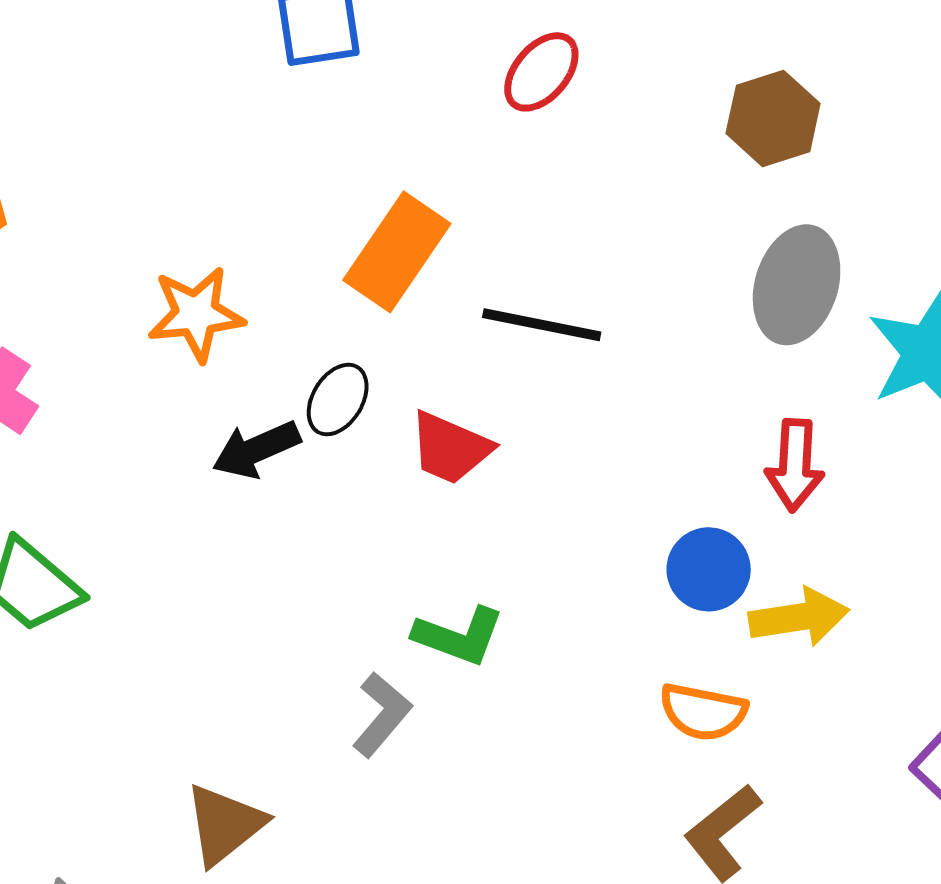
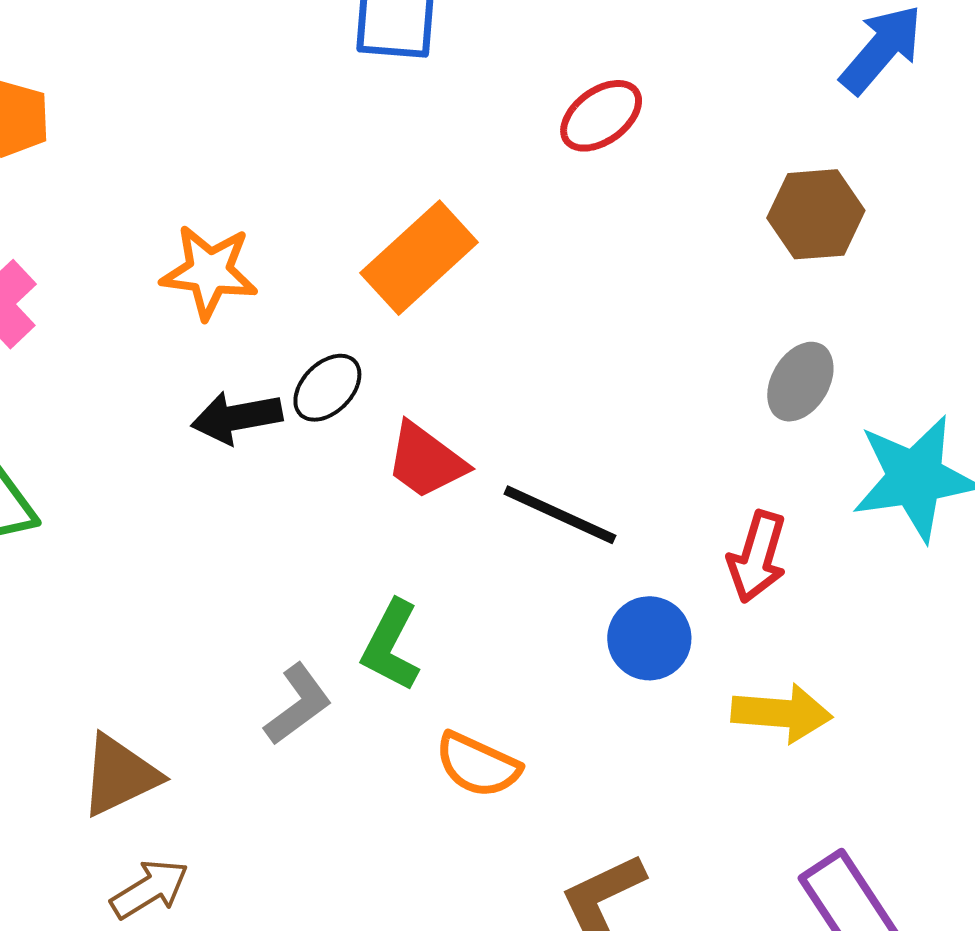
gray ellipse: (797, 285) -> (800, 382), size x0.7
black line: (542, 325) -> (560, 515), moved
yellow arrow: (799, 617) -> (782, 713), moved
green L-shape: (459, 636) -> (391, 646), turned 84
orange semicircle: (703, 712) -> (478, 765), moved

